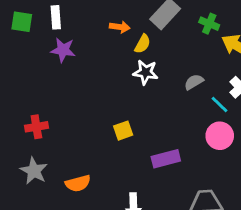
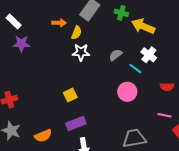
white rectangle: (56, 17) -> (14, 21), turned -35
pink circle: (220, 136) -> (127, 92), moved
purple rectangle: (166, 159) -> (76, 123), moved

